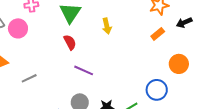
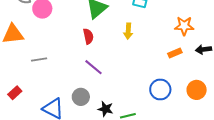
orange circle: (179, 64) -> (197, 90), moved
blue circle: (157, 90) -> (160, 89), moved

